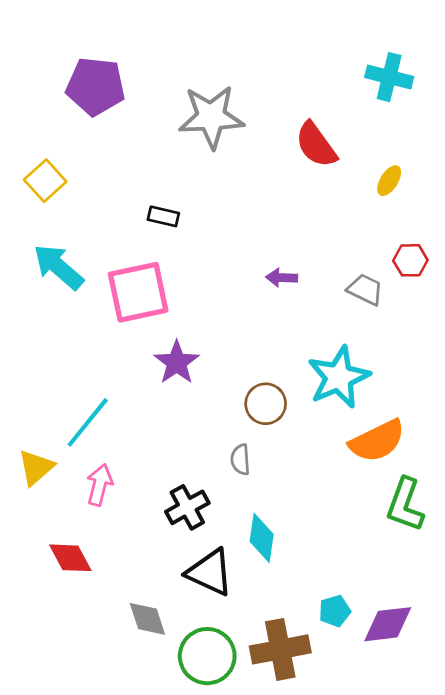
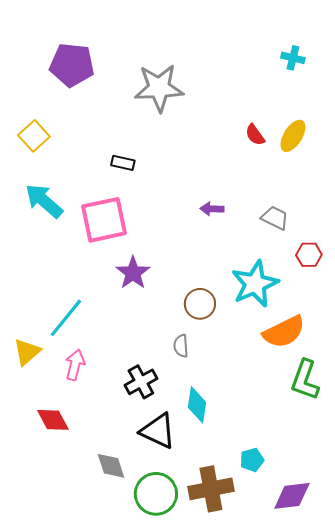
cyan cross: (389, 77) -> (293, 58), size x0.7
red semicircle: (316, 145) -> (255, 135), moved, size x0.6
yellow ellipse: (389, 181) -> (293, 136), size x1.4
red hexagon: (410, 260) -> (309, 255), moved
purple diamond: (388, 624) -> (292, 496), moved

